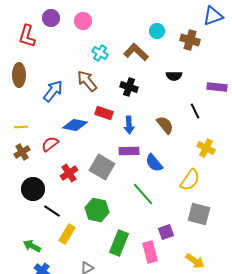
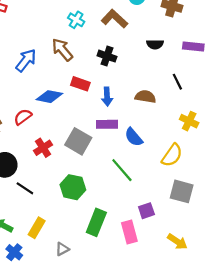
purple rectangle: (217, 87) -> (193, 46), moved
brown semicircle: (165, 125) -> (145, 97), turned -42
yellow rectangle: (67, 234) -> (37, 228), moved

